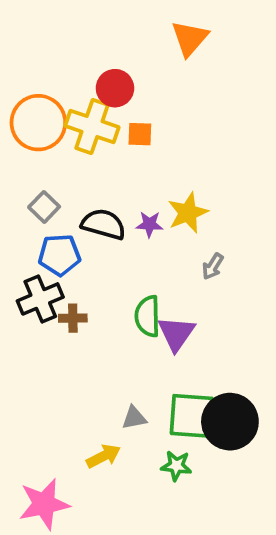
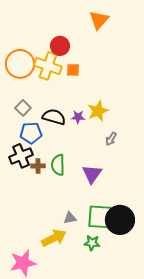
green semicircle: (148, 316) -> (58, 165), moved
yellow arrow: (103, 456) -> (54, 238), size x1.4

